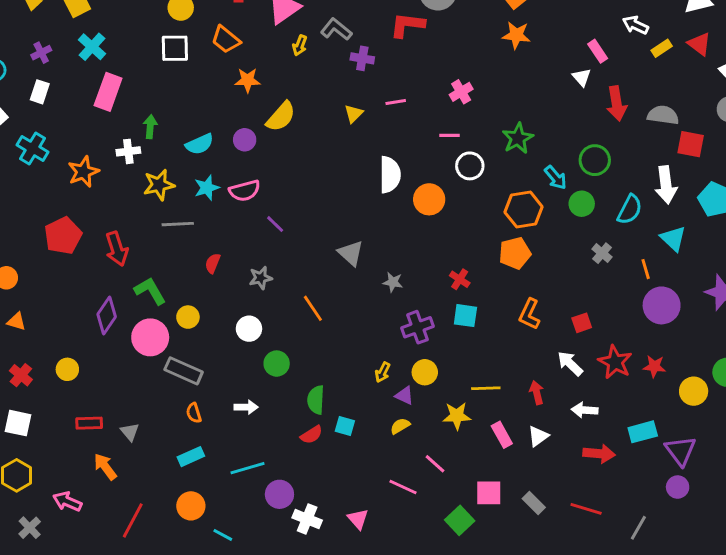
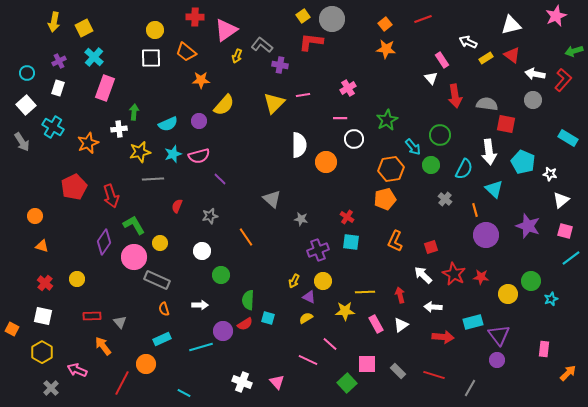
yellow triangle: (354, 114) -> (274, 103), size x1.6
purple circle: (279, 494) -> (223, 331), moved
orange circle: (191, 506) -> (146, 364), moved

